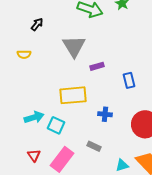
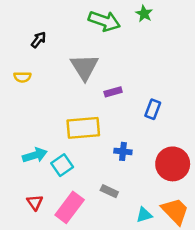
blue rectangle: (129, 80) -> (153, 109), turned 35
cyan square: (56, 125) -> (62, 165), turned 30

